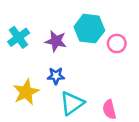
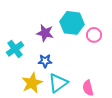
cyan cross: (19, 37) -> (15, 49), moved
yellow star: (26, 92) -> (32, 83), moved

